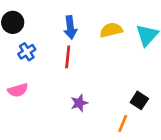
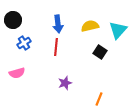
black square: (139, 100) -> (100, 52), moved

